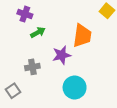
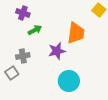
gray cross: (32, 67) -> (23, 56), moved
gray square: (13, 91) -> (12, 73), moved

